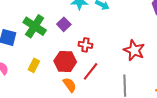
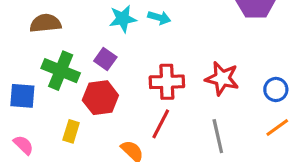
red cross: (85, 45) -> (167, 82), moved, size x1.5
red hexagon: (65, 61) -> (100, 98), moved

